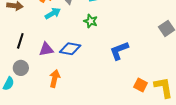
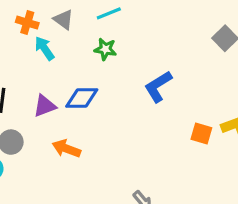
cyan arrow: (53, 13) -> (44, 48), turned -84
orange arrow: (55, 79) -> (66, 149), turned -72

